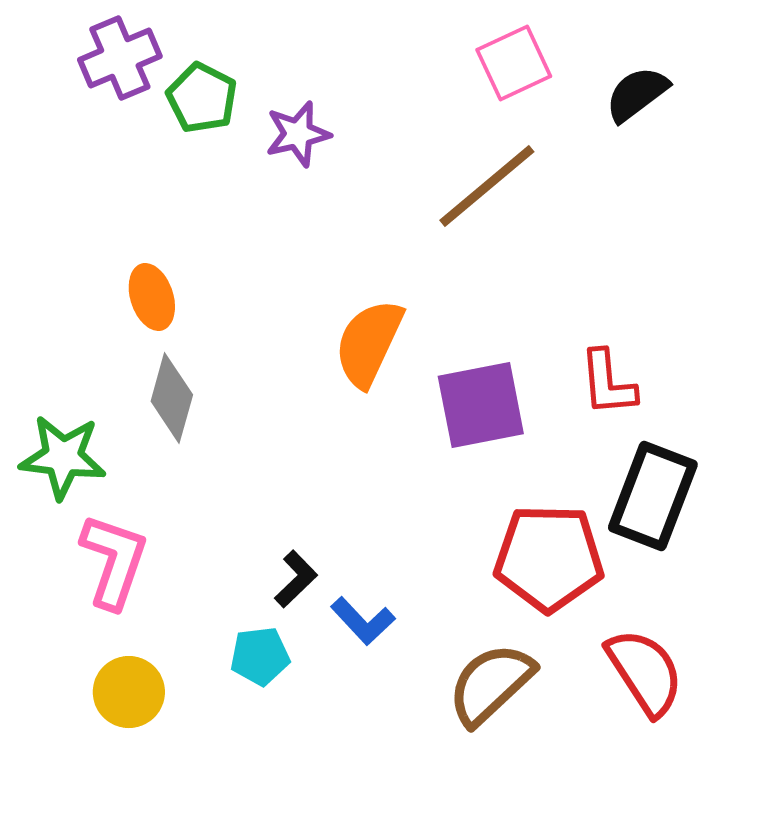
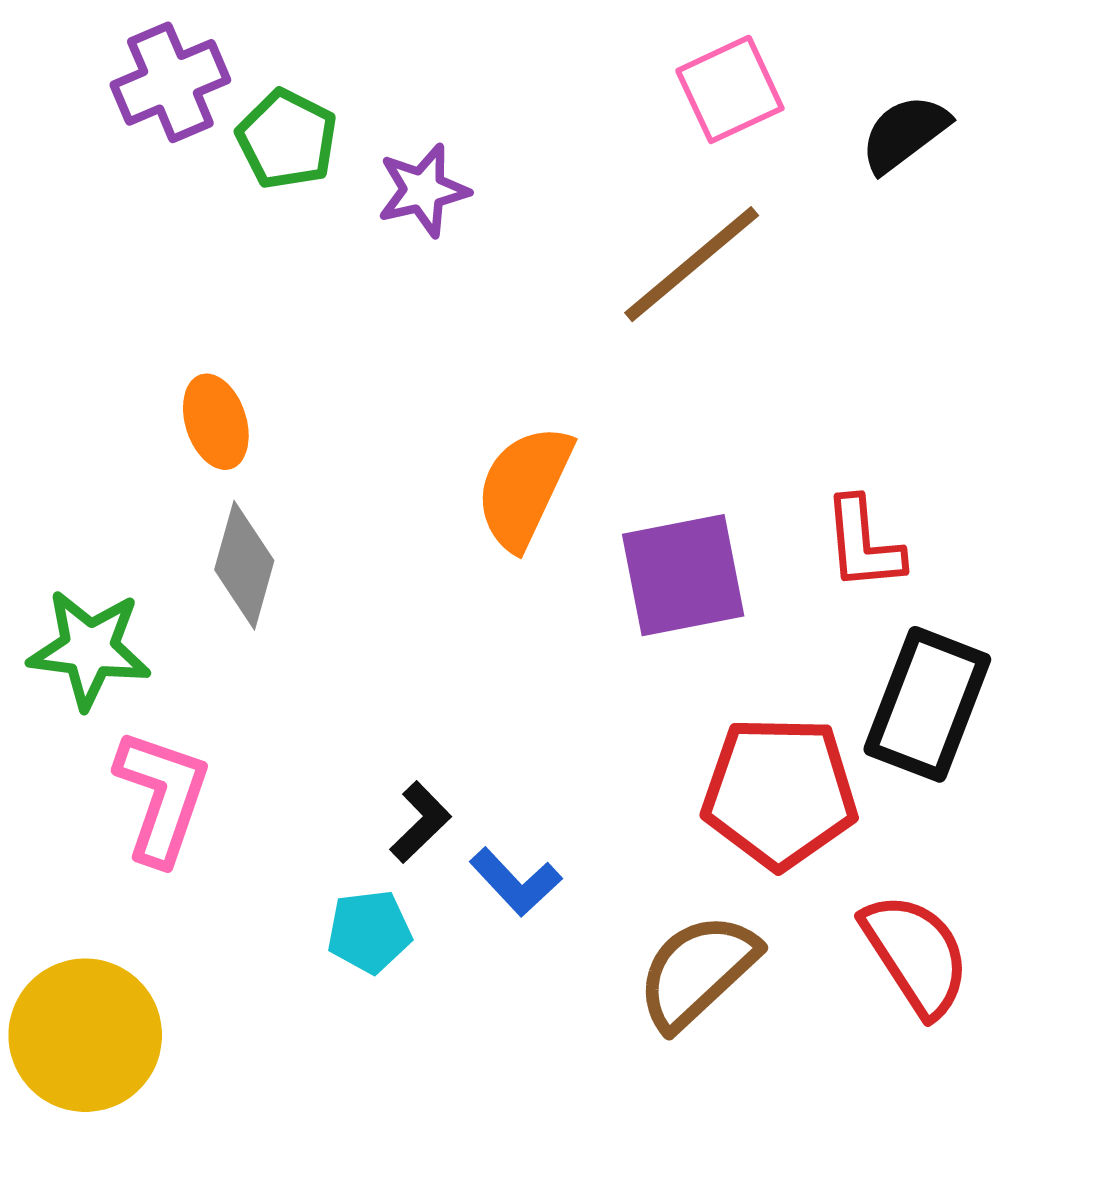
yellow circle: (129, 692) -> (85, 1035), moved, size x1.5

